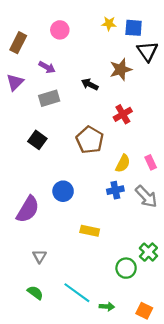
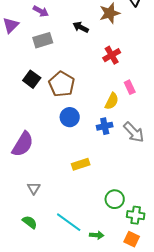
brown pentagon: (90, 140) -> (62, 84), moved
pink rectangle: (151, 162) -> (130, 87), moved
blue circle: (63, 191) -> (70, 117), moved
yellow rectangle: (90, 231) -> (81, 164), turned -30
green cross: (148, 252) -> (136, 215), moved, turned -36

